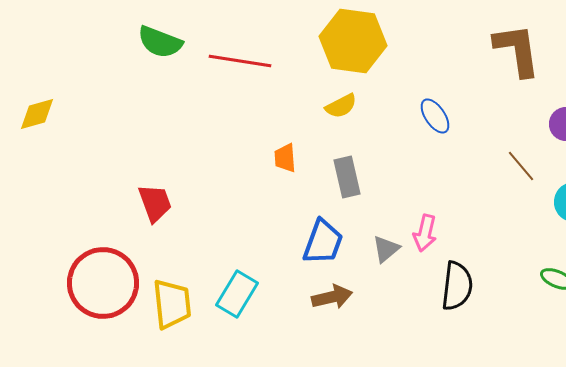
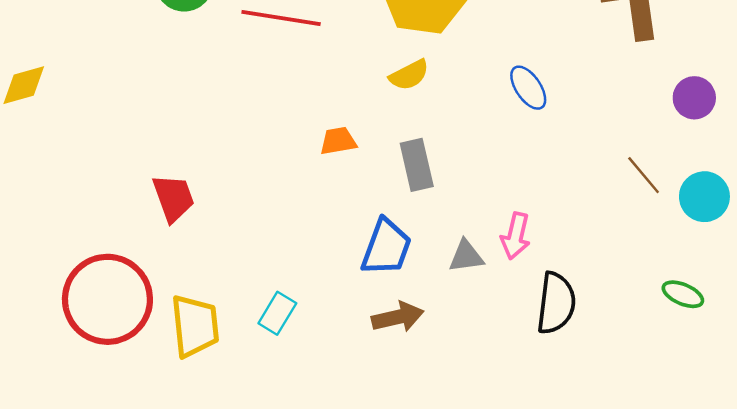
orange trapezoid: (285, 158) -> (338, 141), turned 84
brown line: (521, 166) -> (644, 175), moved
gray triangle: (386, 249) -> (466, 256), turned 32
cyan rectangle: (237, 294) -> (277, 313), size x0.7

